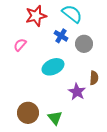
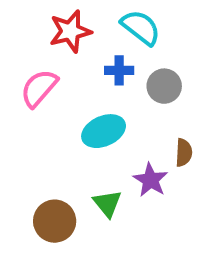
blue cross: (61, 36) -> (119, 70), turned -32
pink semicircle: (20, 45) -> (39, 88), size x1.5
green triangle: (55, 118) -> (107, 203), moved

